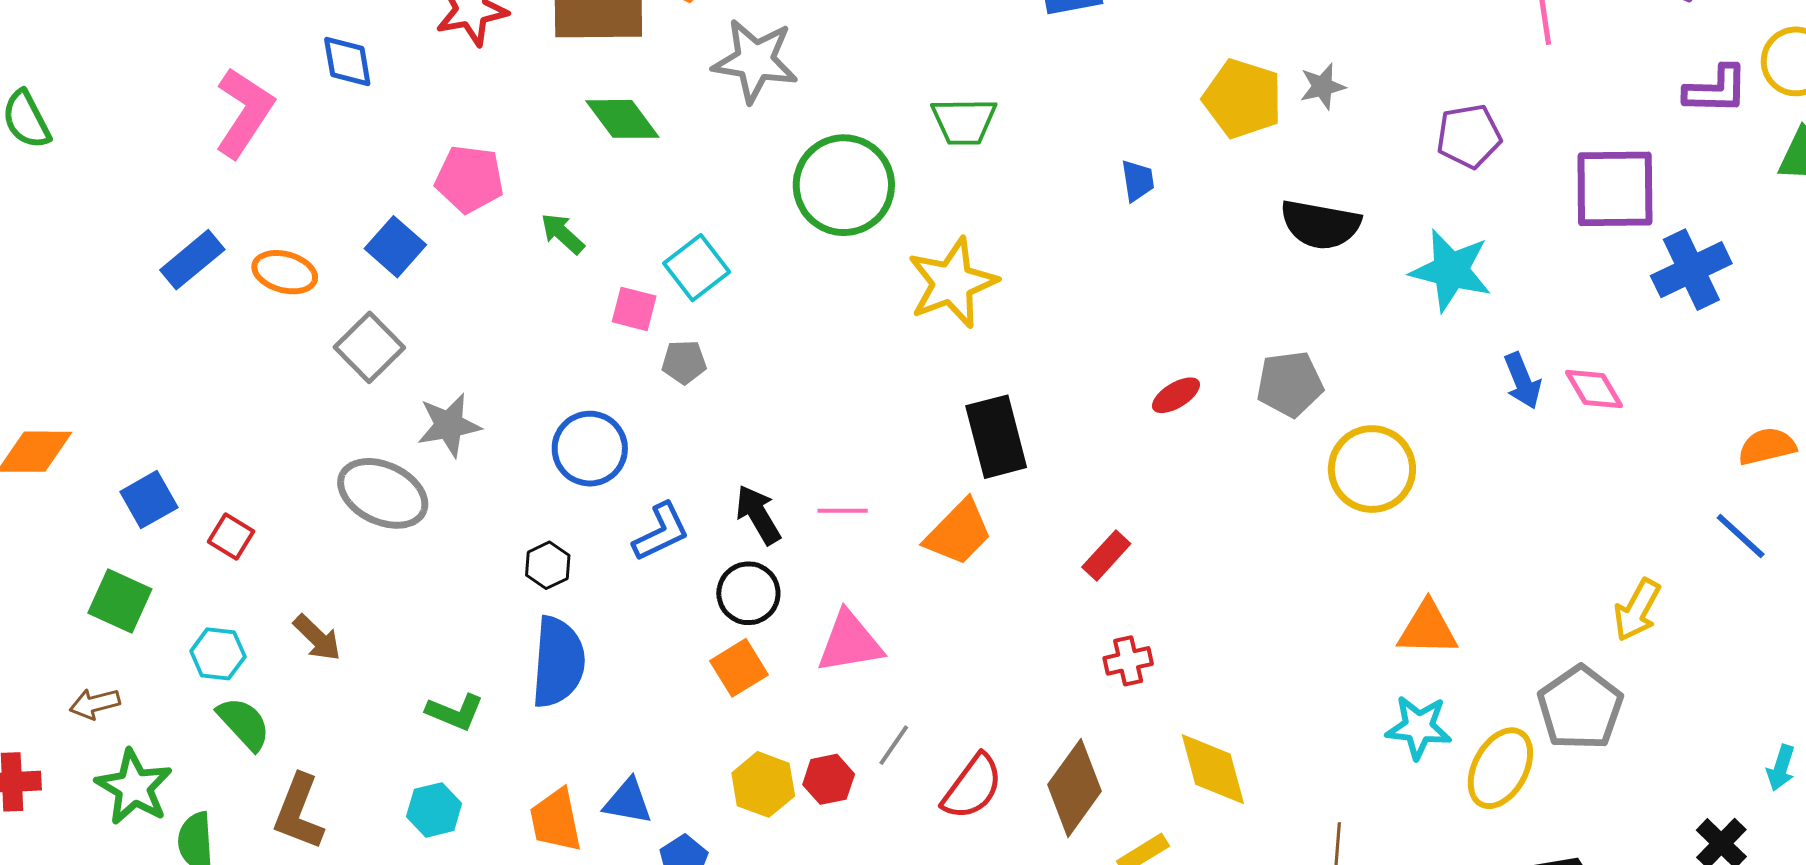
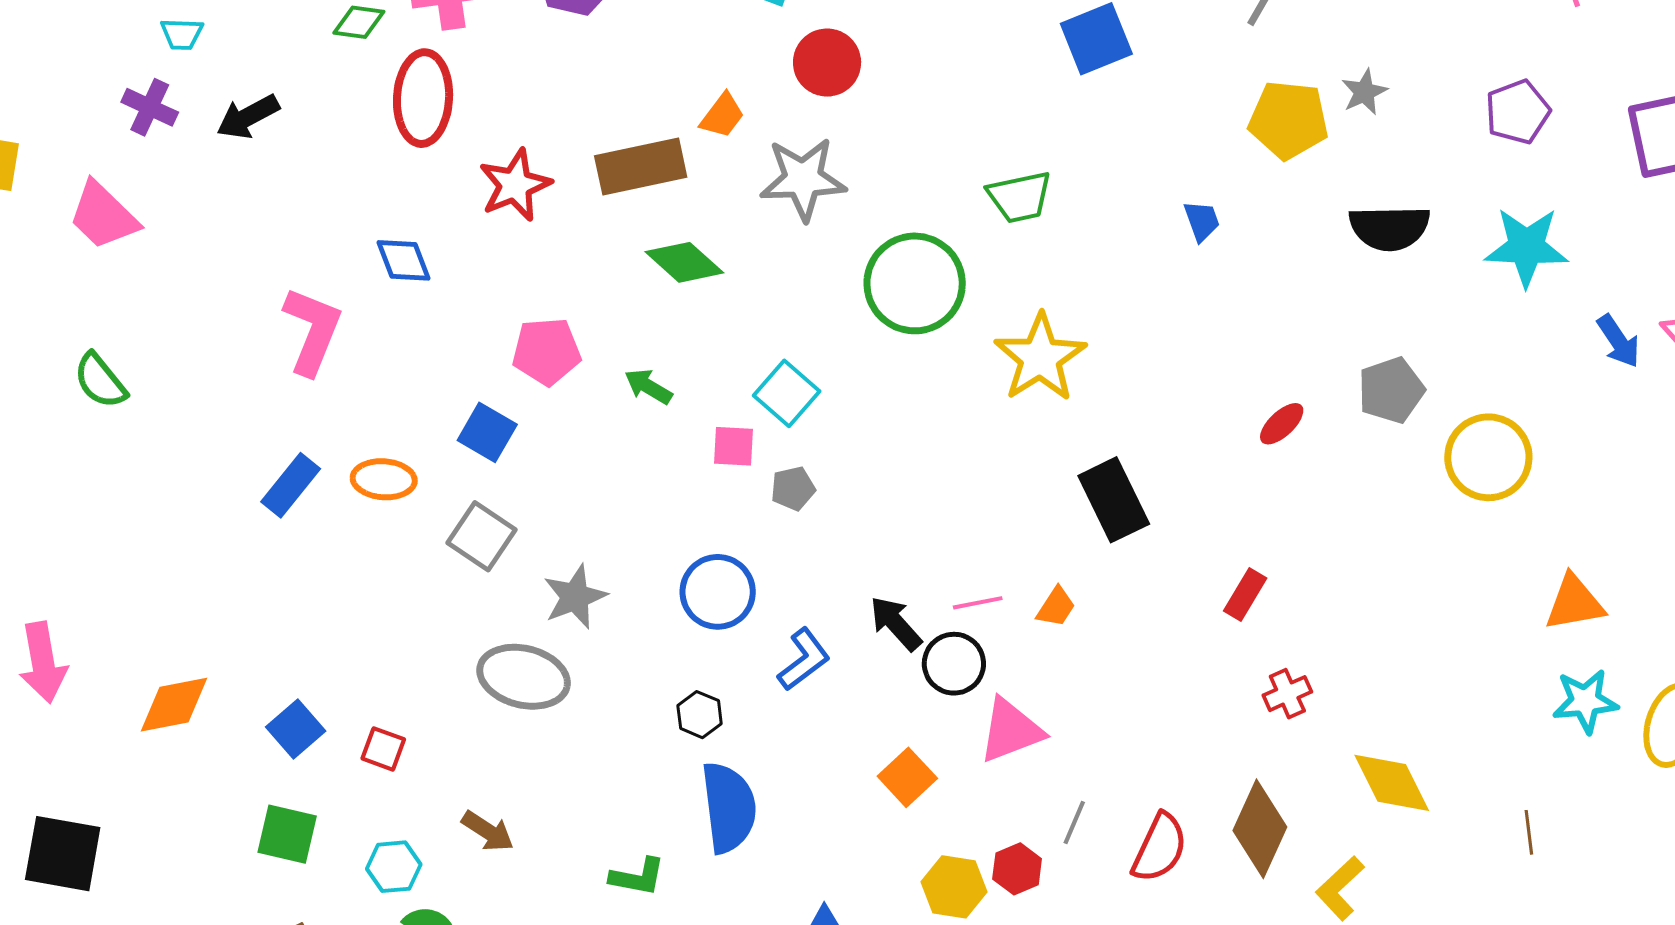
orange trapezoid: (958, 533) -> (1056, 607), moved, size x0.6
black circle: (748, 593) -> (954, 664), moved

